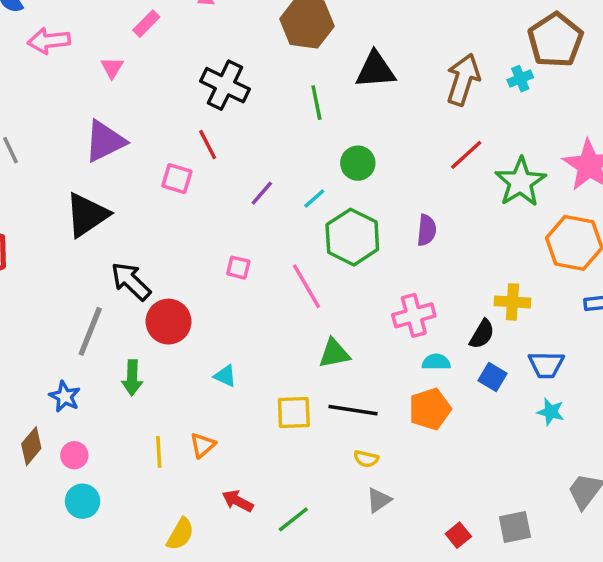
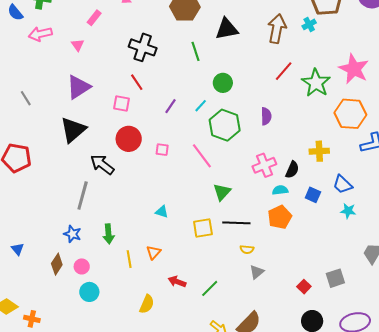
red circle: (168, 322) -> (129, 139), moved
black semicircle: (482, 334) -> (292, 170), moved
green triangle: (334, 353) -> (222, 192), turned -30
blue trapezoid: (546, 365) -> (343, 184), turned 50
green arrow: (132, 378) -> (109, 234), moved

